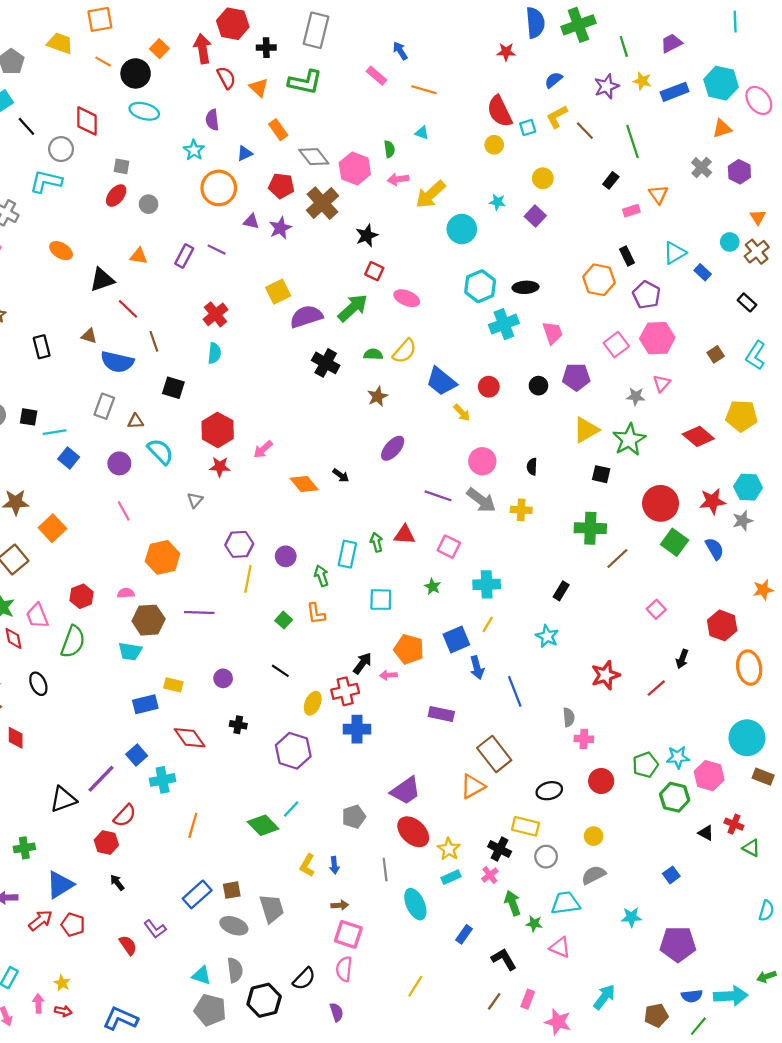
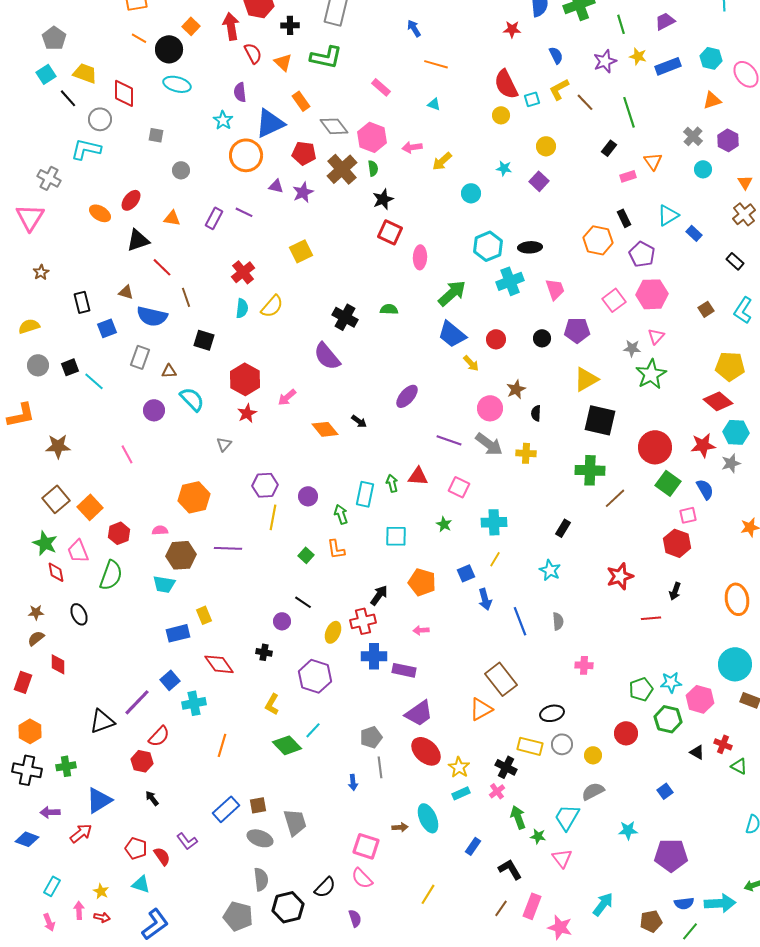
yellow trapezoid: (60, 43) -> (85, 73), moved
pink rectangle: (376, 76) -> (381, 87), moved
blue semicircle: (554, 80) -> (556, 55), turned 102
cyan hexagon: (721, 83) -> (711, 58), size x0.7
green semicircle: (389, 149) -> (373, 168), moved
blue triangle: (245, 153) -> (270, 123), size x2.0
yellow arrow: (430, 194) -> (442, 161), size x0.7
red ellipse: (116, 196) -> (131, 200), moved
cyan circle: (462, 229) -> (471, 193), size x0.7
cyan circle: (730, 242) -> (703, 169), moved
red square: (374, 271) -> (390, 232), size x1.4
pink ellipse: (407, 298) -> (420, 257), turned 70
green arrow: (353, 308) -> (452, 293), moved
purple semicircle: (306, 316) -> (327, 356), moved, turned -112
yellow semicircle: (405, 351) -> (272, 306), moved
brown star: (378, 396) -> (516, 389), moved
black square: (29, 417) -> (70, 367), turned -30
cyan line: (55, 432) -> (94, 381), turned 50
red diamond: (698, 436) -> (718, 401), moved
green star: (629, 440) -> (651, 374), moved
blue square: (69, 458) -> (107, 328), moved, turned 30
red star: (220, 467) -> (247, 413), turned -30
black square: (601, 474) -> (600, 420), size x1.8
pink line: (124, 511) -> (127, 454), moved
orange square: (52, 528) -> (90, 507), moved
pink square: (656, 609) -> (688, 515), moved, turned 30
red hexagon: (722, 625) -> (677, 543), moved
blue square: (456, 639) -> (466, 573), size x0.7
pink arrow: (388, 675) -> (421, 630), moved
red star: (605, 675) -> (620, 576), moved
purple circle: (223, 678) -> (282, 621), moved
yellow rectangle: (173, 685) -> (204, 615), turned 54
red line: (656, 688) -> (651, 618), turned 36
purple rectangle: (441, 714) -> (404, 670), moved
gray semicircle: (569, 717) -> (558, 621), moved
red circle: (601, 781) -> (626, 733), moved
gray circle: (546, 857) -> (562, 744), moved
yellow L-shape: (307, 865) -> (272, 704), moved
gray line: (385, 870) -> (380, 767), moved
cyan trapezoid: (565, 903) -> (567, 817), turned -52
brown arrow: (340, 905) -> (400, 827), moved
red pentagon: (73, 925) -> (136, 848), moved
pink triangle: (560, 947) -> (562, 858), turned 30
pink semicircle: (344, 969) -> (362, 878), turned -50
cyan triangle: (201, 975) -> (141, 884), moved
pink rectangle: (528, 999) -> (532, 906), size x1.4
blue L-shape: (120, 1019) -> (155, 924), turned 120

